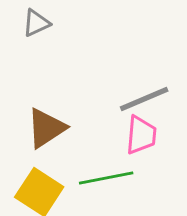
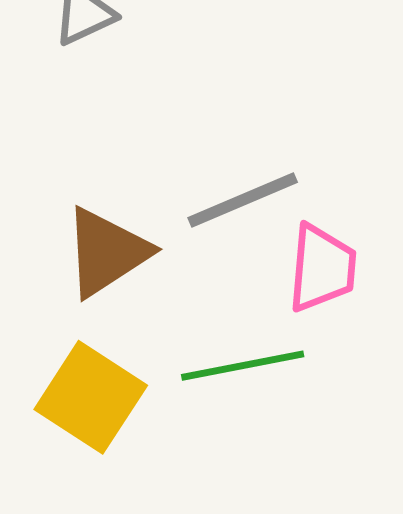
gray line: (144, 99) -> (243, 200), moved

